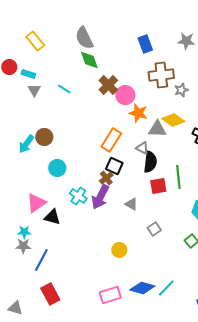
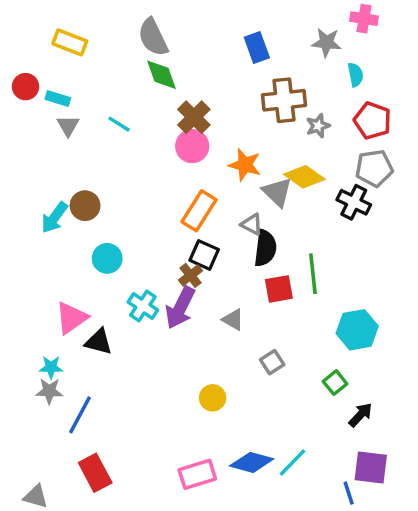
yellow rectangle: (35, 41) -> (70, 42), turned -30
pink circle: (125, 95) -> (192, 146), moved
gray triangle: (157, 129) -> (277, 192), turned 42

